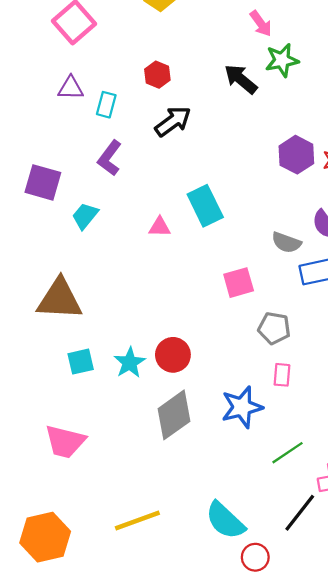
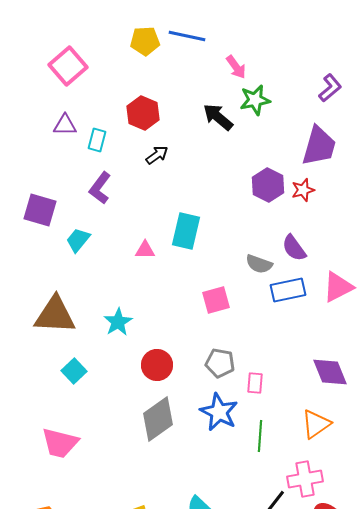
red hexagon: (157, 75) -> (143, 113), size x1.4
black arrow: (173, 121) -> (157, 155), size x0.7
cyan rectangle: (205, 206) -> (186, 231), turned 39
gray pentagon: (274, 328) -> (220, 363), moved
cyan square: (81, 362) -> (74, 371), turned -30
cyan star: (130, 363) -> (118, 322), moved
blue star: (242, 407) -> (219, 412), turned -30
green line: (287, 453) -> (260, 436), moved, turned -52

